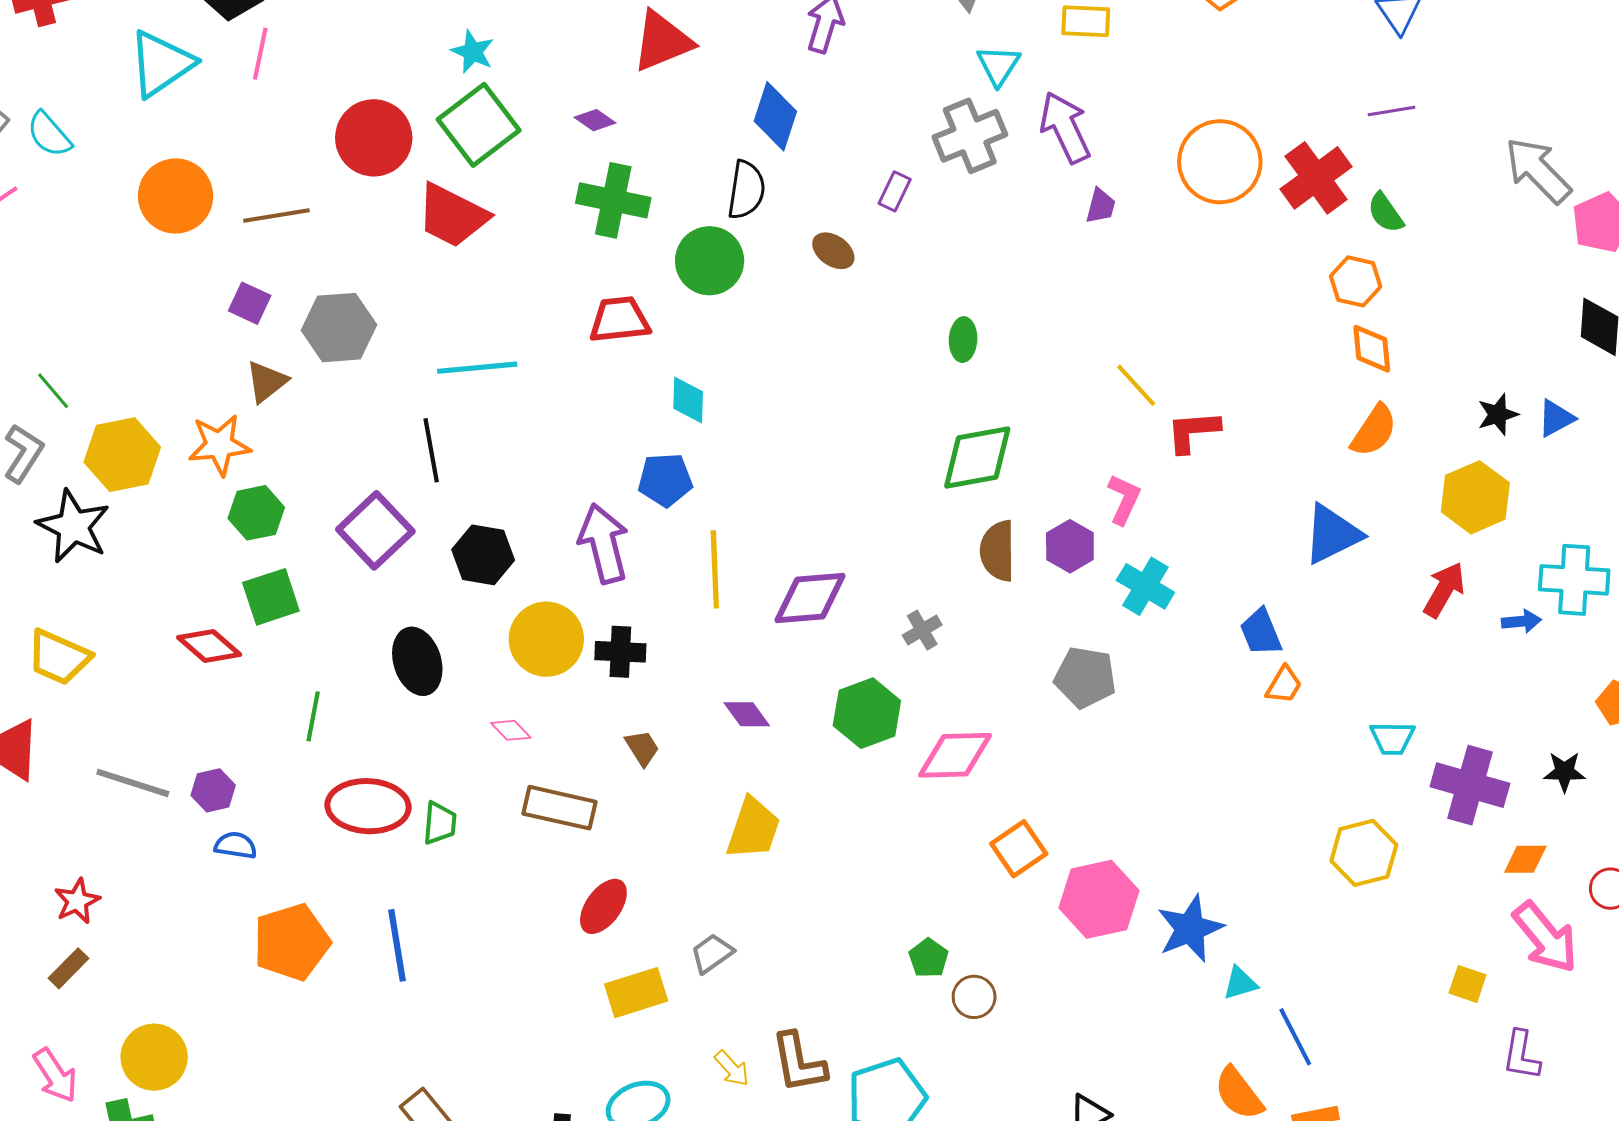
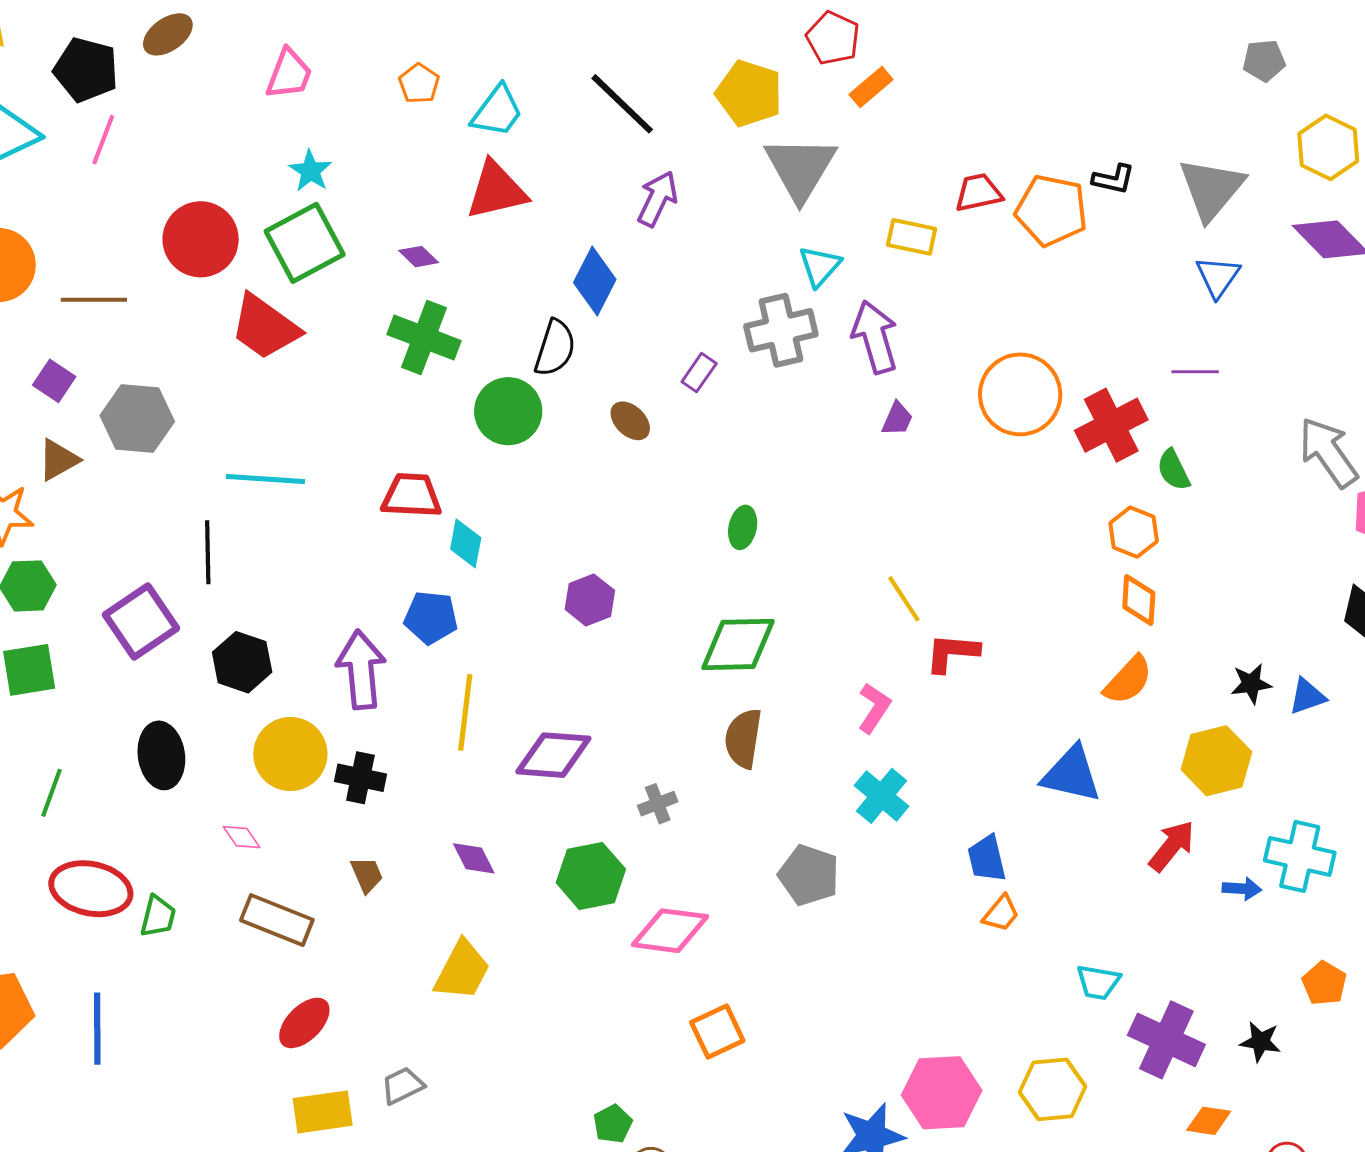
red trapezoid: (619, 320) -> (411, 496), moved
blue triangle: (1332, 534) -> (1071, 774), turned 30
purple hexagon: (1070, 546) -> (590, 600), moved
pink hexagon: (1099, 899) -> (942, 1093), moved

